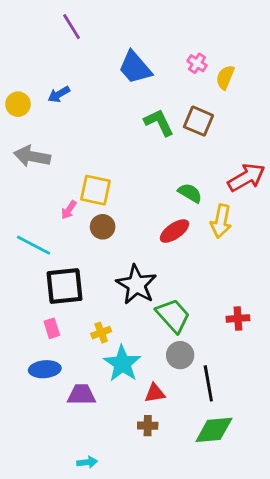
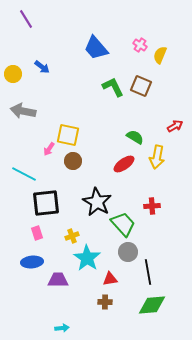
purple line: (72, 27) -> (26, 19), moved
blue arrow: (59, 94) -> (42, 67), turned -112
red arrow: (246, 177) -> (175, 126), size x0.6
red cross: (238, 318) -> (152, 206), moved

